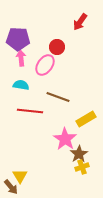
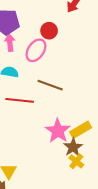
yellow rectangle: (86, 119) -> (81, 130), moved
yellow cross: (82, 167) -> (76, 161), turned -32

